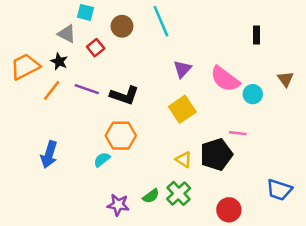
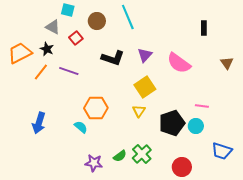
cyan circle: (253, 94) -> (196, 126), moved
black L-shape: (124, 95) -> (113, 58), moved
pink line: (238, 133) -> (202, 106), moved
cyan semicircle: (102, 160) -> (81, 127), turned 80
yellow triangle: (184, 160) -> (139, 111), moved, turned 32

